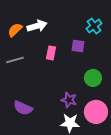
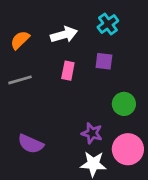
white arrow: (37, 26) -> (64, 35), moved
cyan cross: (94, 26) -> (108, 24), moved

